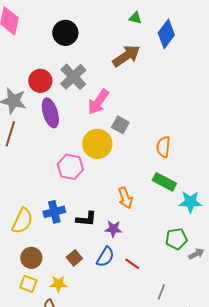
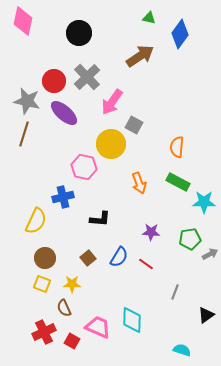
purple ellipse: (50, 113) -> (64, 113), turned -32
orange arrow: (125, 198) -> (139, 183), moved
blue cross: (54, 212) -> (63, 197), moved
purple star: (113, 229) -> (151, 232), moved

